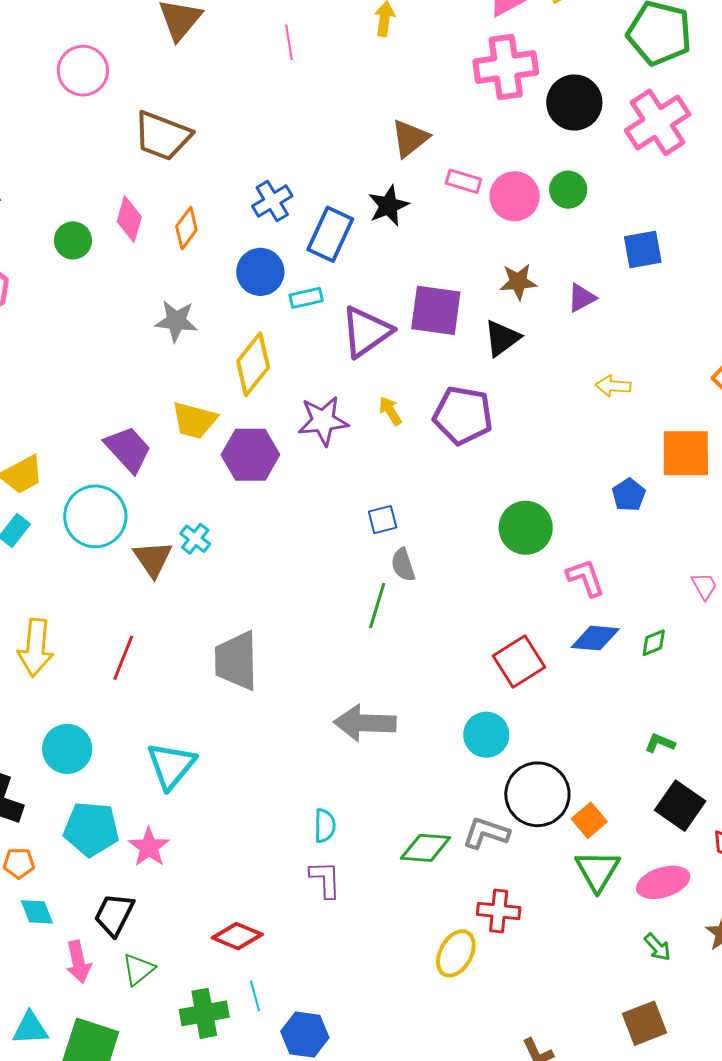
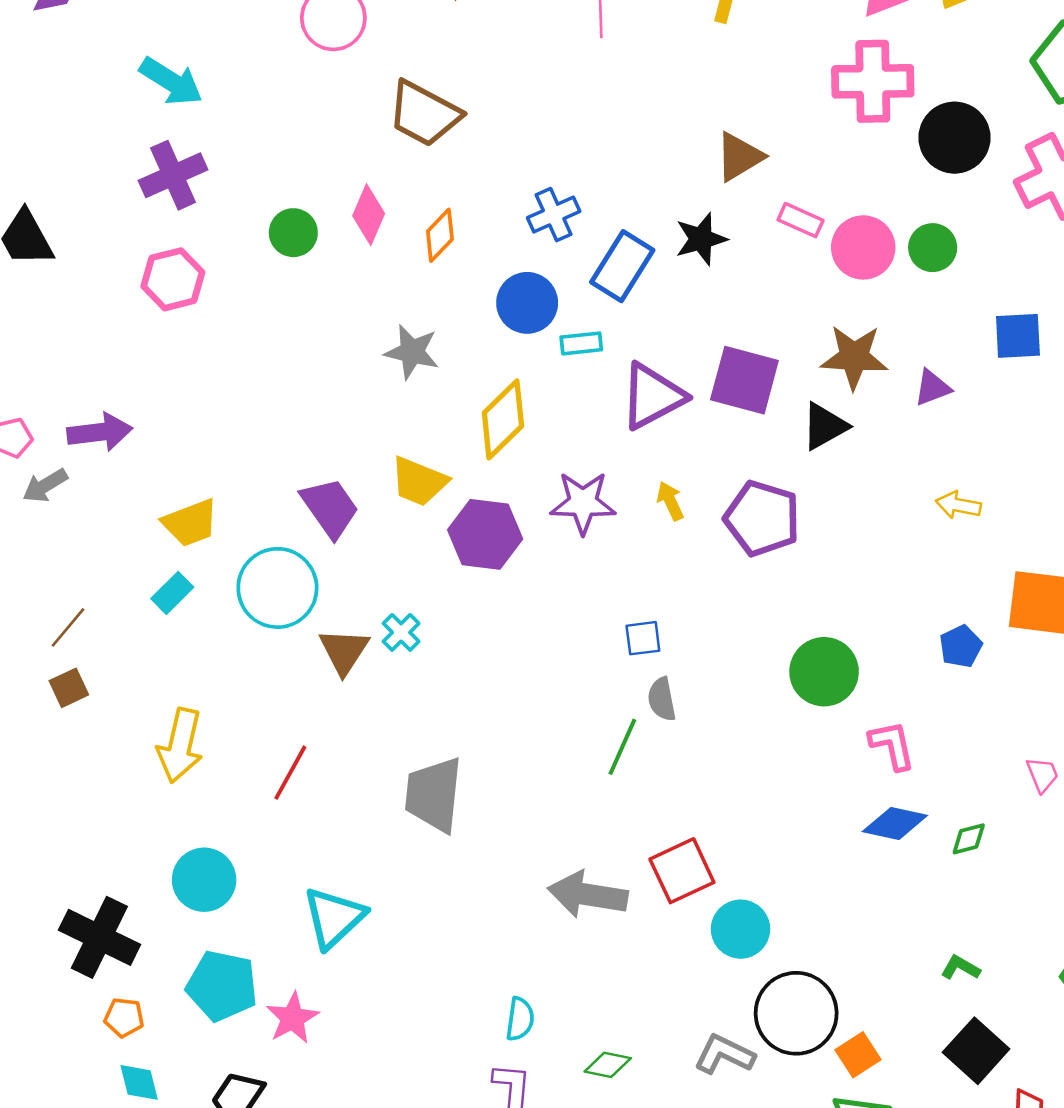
brown star: (518, 282) -> (854, 357), size x1.4
red square: (519, 662) -> (682, 871), moved
green diamond: (426, 848) -> (608, 1065), moved, size x0.7

